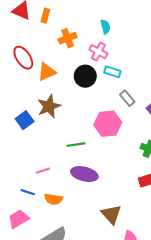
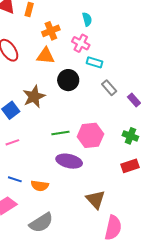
orange triangle: (47, 72) -> (46, 56), moved, turned 30
black circle: (85, 76) -> (68, 80), moved
pink hexagon: (108, 124) -> (90, 135), moved
pink line: (43, 171) -> (12, 142), moved

